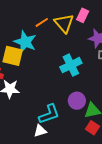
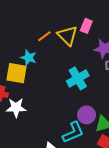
cyan star: (25, 42) -> (29, 58), size x0.7
cyan L-shape: (49, 114) -> (73, 132), moved

